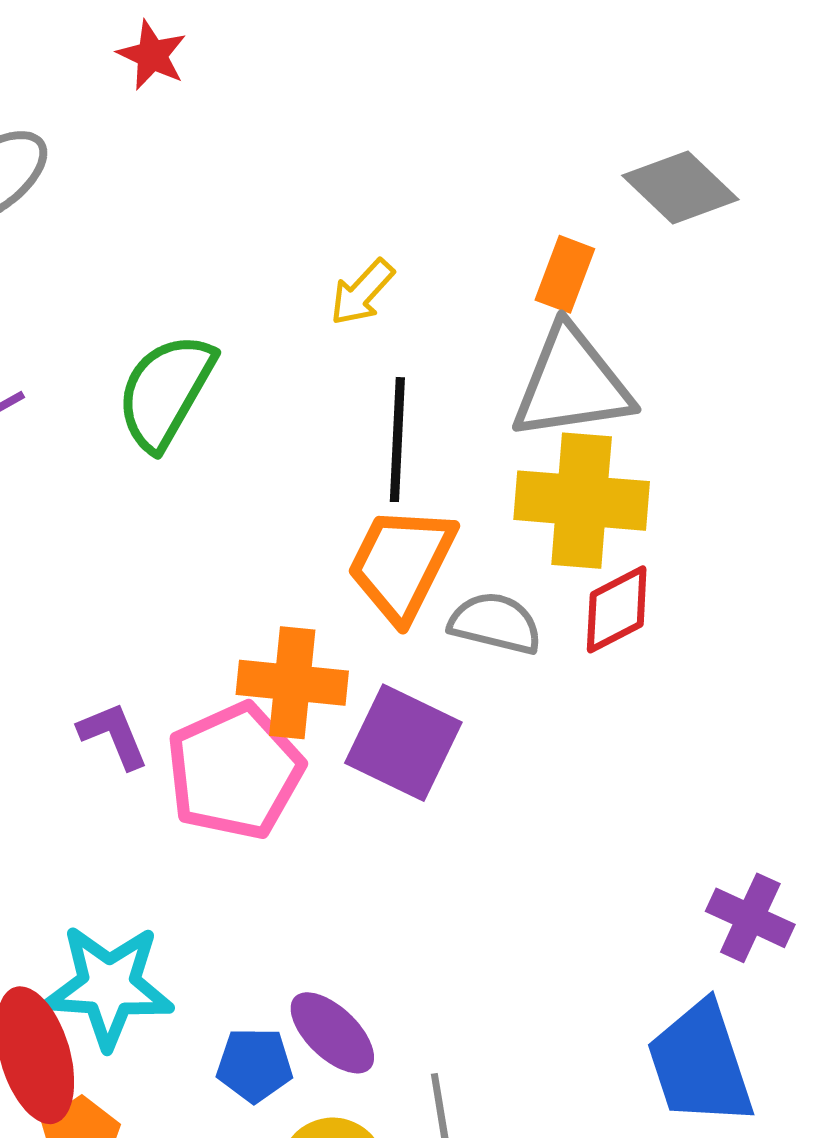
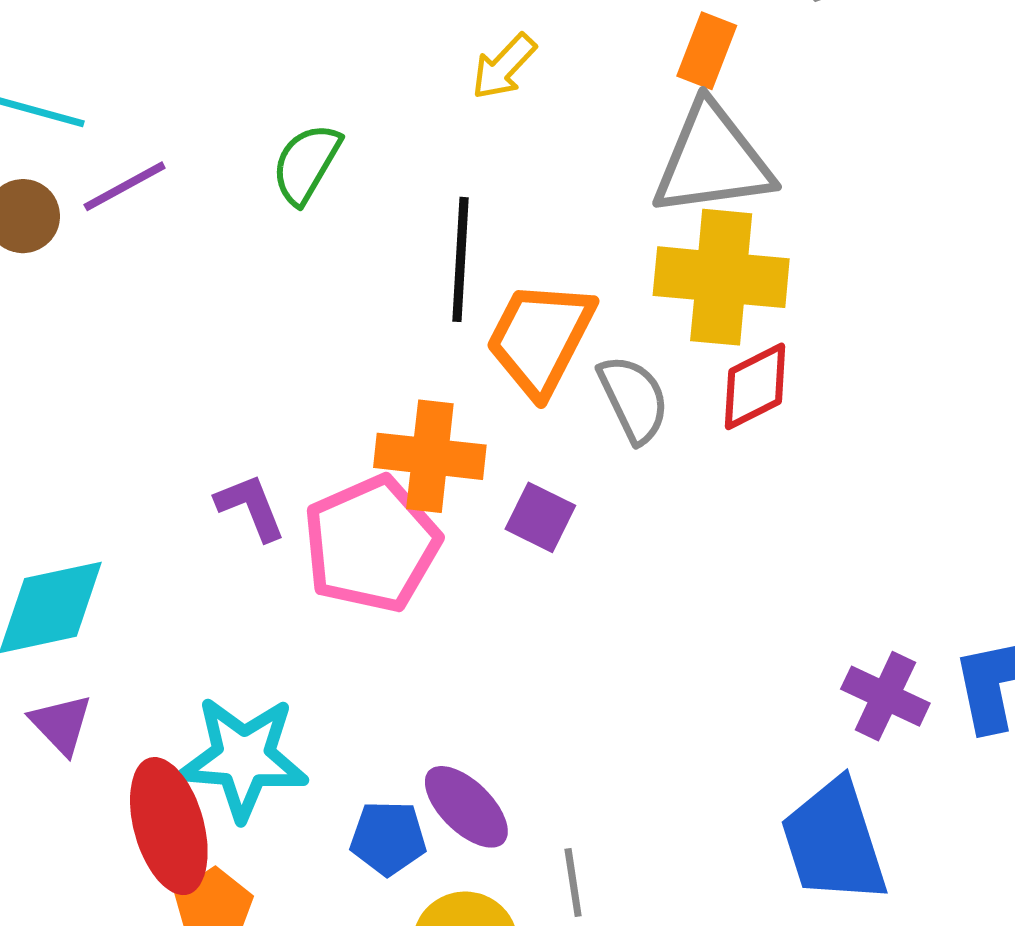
green semicircle: (165, 391) -> (306, 164), size x0.7
black line: (397, 440) -> (460, 259), moved
gray semicircle: (495, 623) -> (634, 399), turned 50
purple square: (403, 743) -> (540, 517), size x0.6

